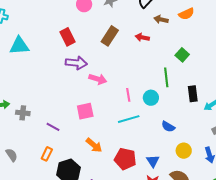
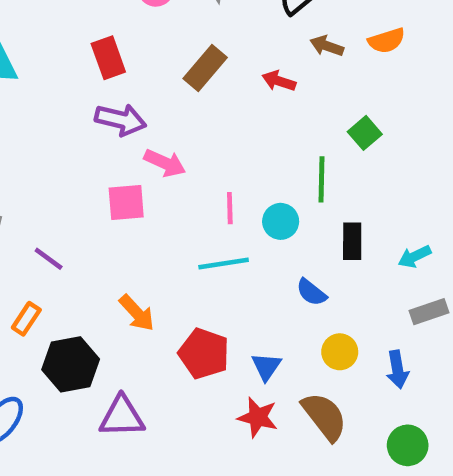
black rectangle: (193, 94) -> (352, 241), moved
pink square: (85, 111) -> (126, 203), moved

